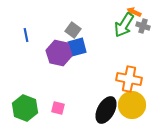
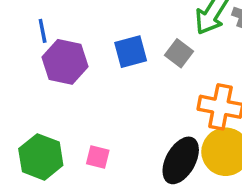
gray square: (73, 30) -> (179, 53), moved
purple hexagon: (59, 53) -> (65, 62), moved

